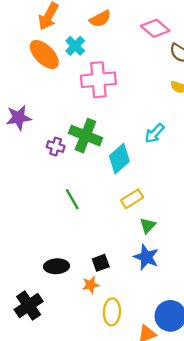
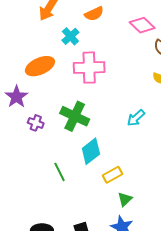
orange ellipse: (44, 54) -> (40, 66), moved, turned -72
purple star: (19, 118) -> (16, 97), turned -30
purple cross: (56, 147) -> (36, 123), moved
cyan diamond: (119, 159) -> (91, 151), moved

